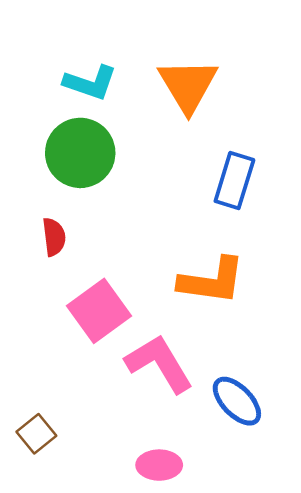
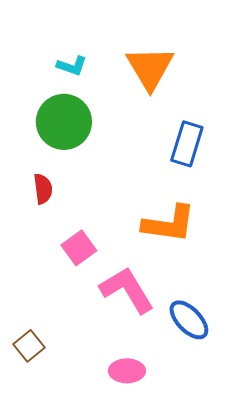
cyan L-shape: (90, 83) -> (72, 66), size x0.7
pink square: (99, 311) -> (79, 248), size x0.7

